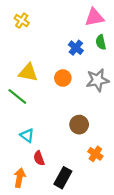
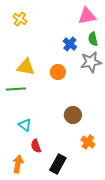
gray star: (98, 80) -> (91, 62), moved
green line: (17, 96) -> (16, 89), turned -42

